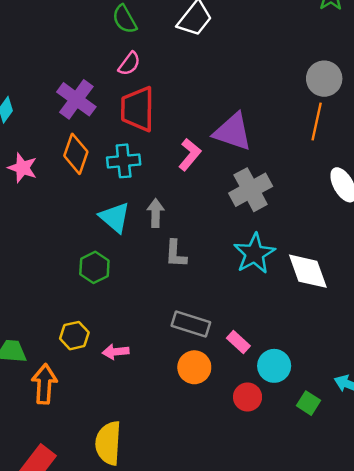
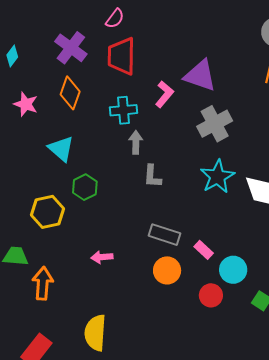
cyan cross: (124, 161) -> (123, 110), moved
cyan triangle: (115, 217) -> (61, 149), moved
yellow hexagon: (74, 336) -> (48, 212), moved, size x1.4

